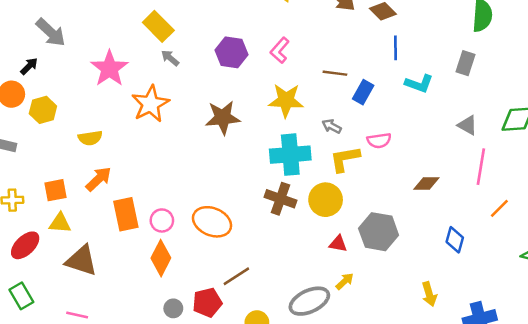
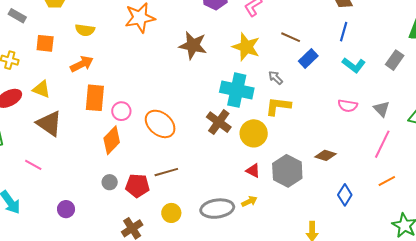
pink semicircle: (379, 141) -> (348, 106), moved
brown diamond: (426, 184) -> (325, 155), moved
orange square: (56, 190) -> (45, 43), moved

